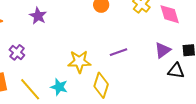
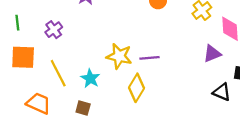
purple triangle: (163, 50) -> (212, 54), moved
purple line: (119, 52) -> (149, 58), moved

